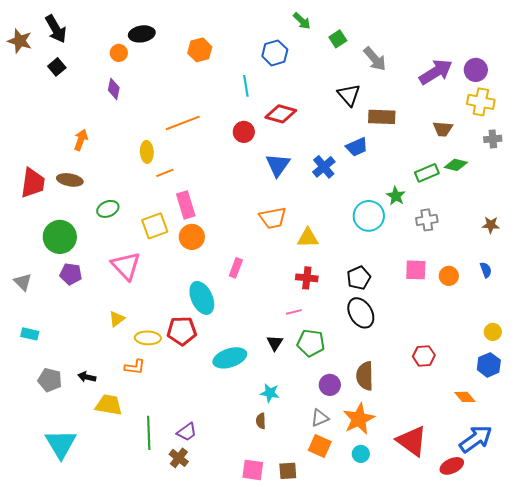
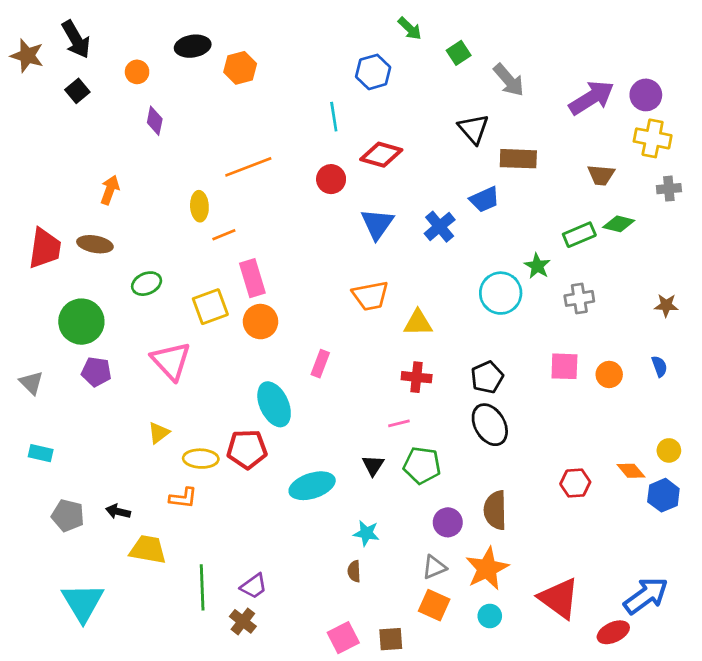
orange hexagon: (200, 50) -> (240, 68), moved
orange circle: (119, 53) -> (137, 72), moved
orange diamond: (465, 397) -> (631, 471), moved
pink square: (253, 470) -> (343, 638), turned -35

